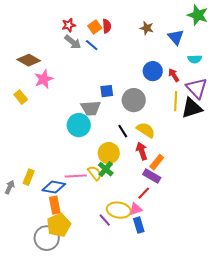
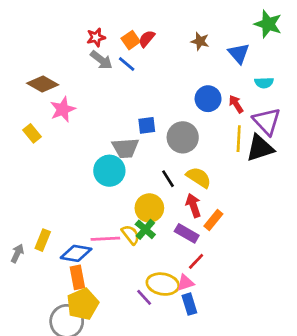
red semicircle: (107, 26) -> (147, 39), turned -136
purple rectangle: (152, 176) -> (187, 233), moved

